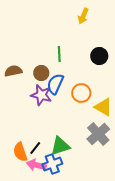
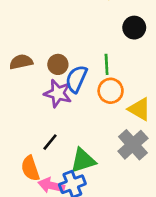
green line: (59, 54) -> (107, 64), moved
black circle: (99, 56) -> (134, 28), moved
black line: (35, 148) -> (50, 142), moved

